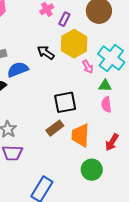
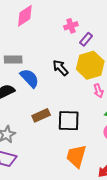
blue semicircle: (18, 69) -> (30, 78), turned 55
brown rectangle: (55, 128) -> (41, 115), moved

